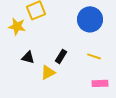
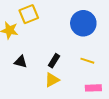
yellow triangle: (48, 72) -> (52, 80), moved

